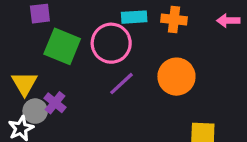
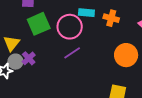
green square: (62, 46) -> (39, 24), turned 35
orange circle: (176, 77) -> (126, 55), moved

